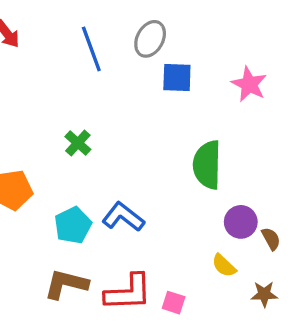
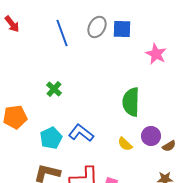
blue square: (177, 78) -> (122, 29), moved
brown semicircle: (271, 239) -> (169, 146), turned 88
yellow semicircle: (224, 266) -> (125, 144), moved

